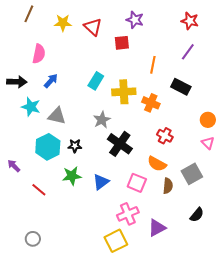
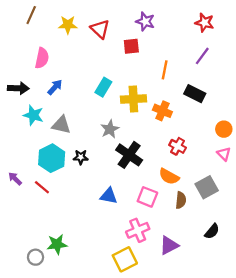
green star: (72, 176) -> (57, 244), moved
blue triangle: (101, 182) -> (109, 196), turned 48
red line: (39, 190) -> (42, 187), moved

